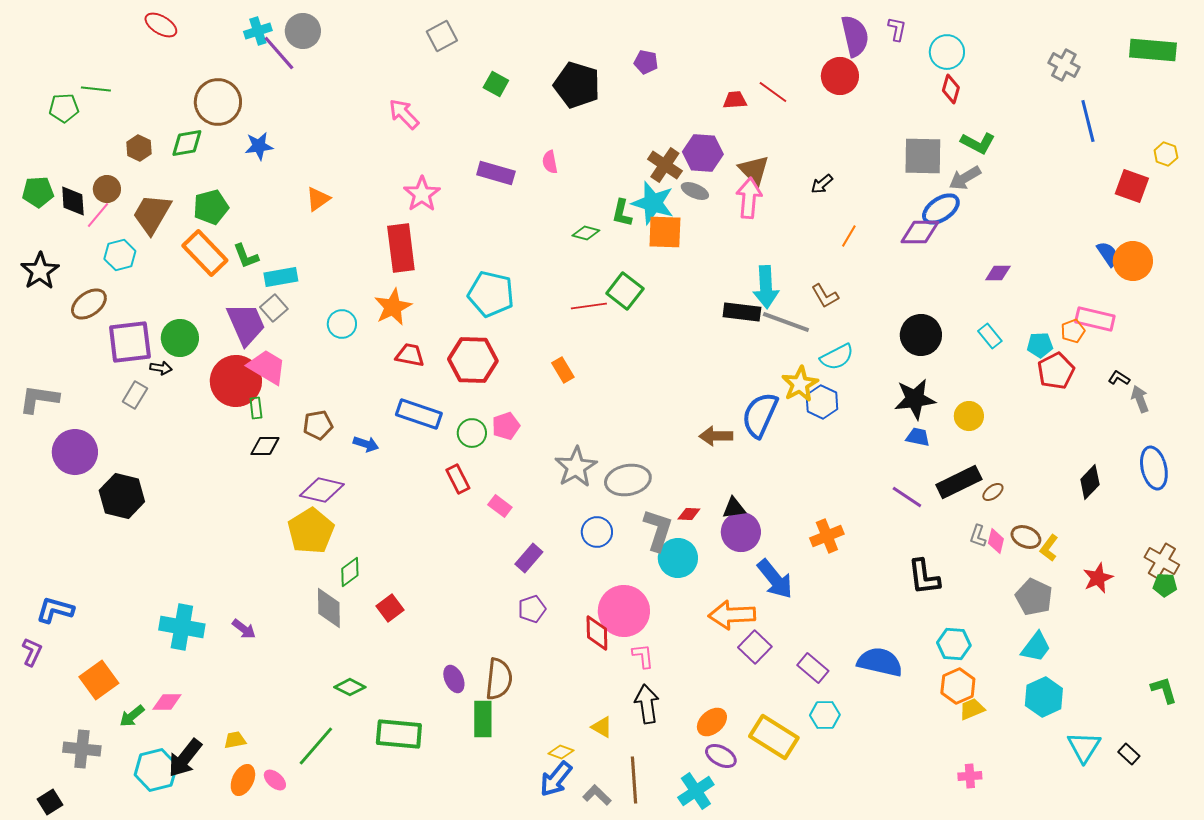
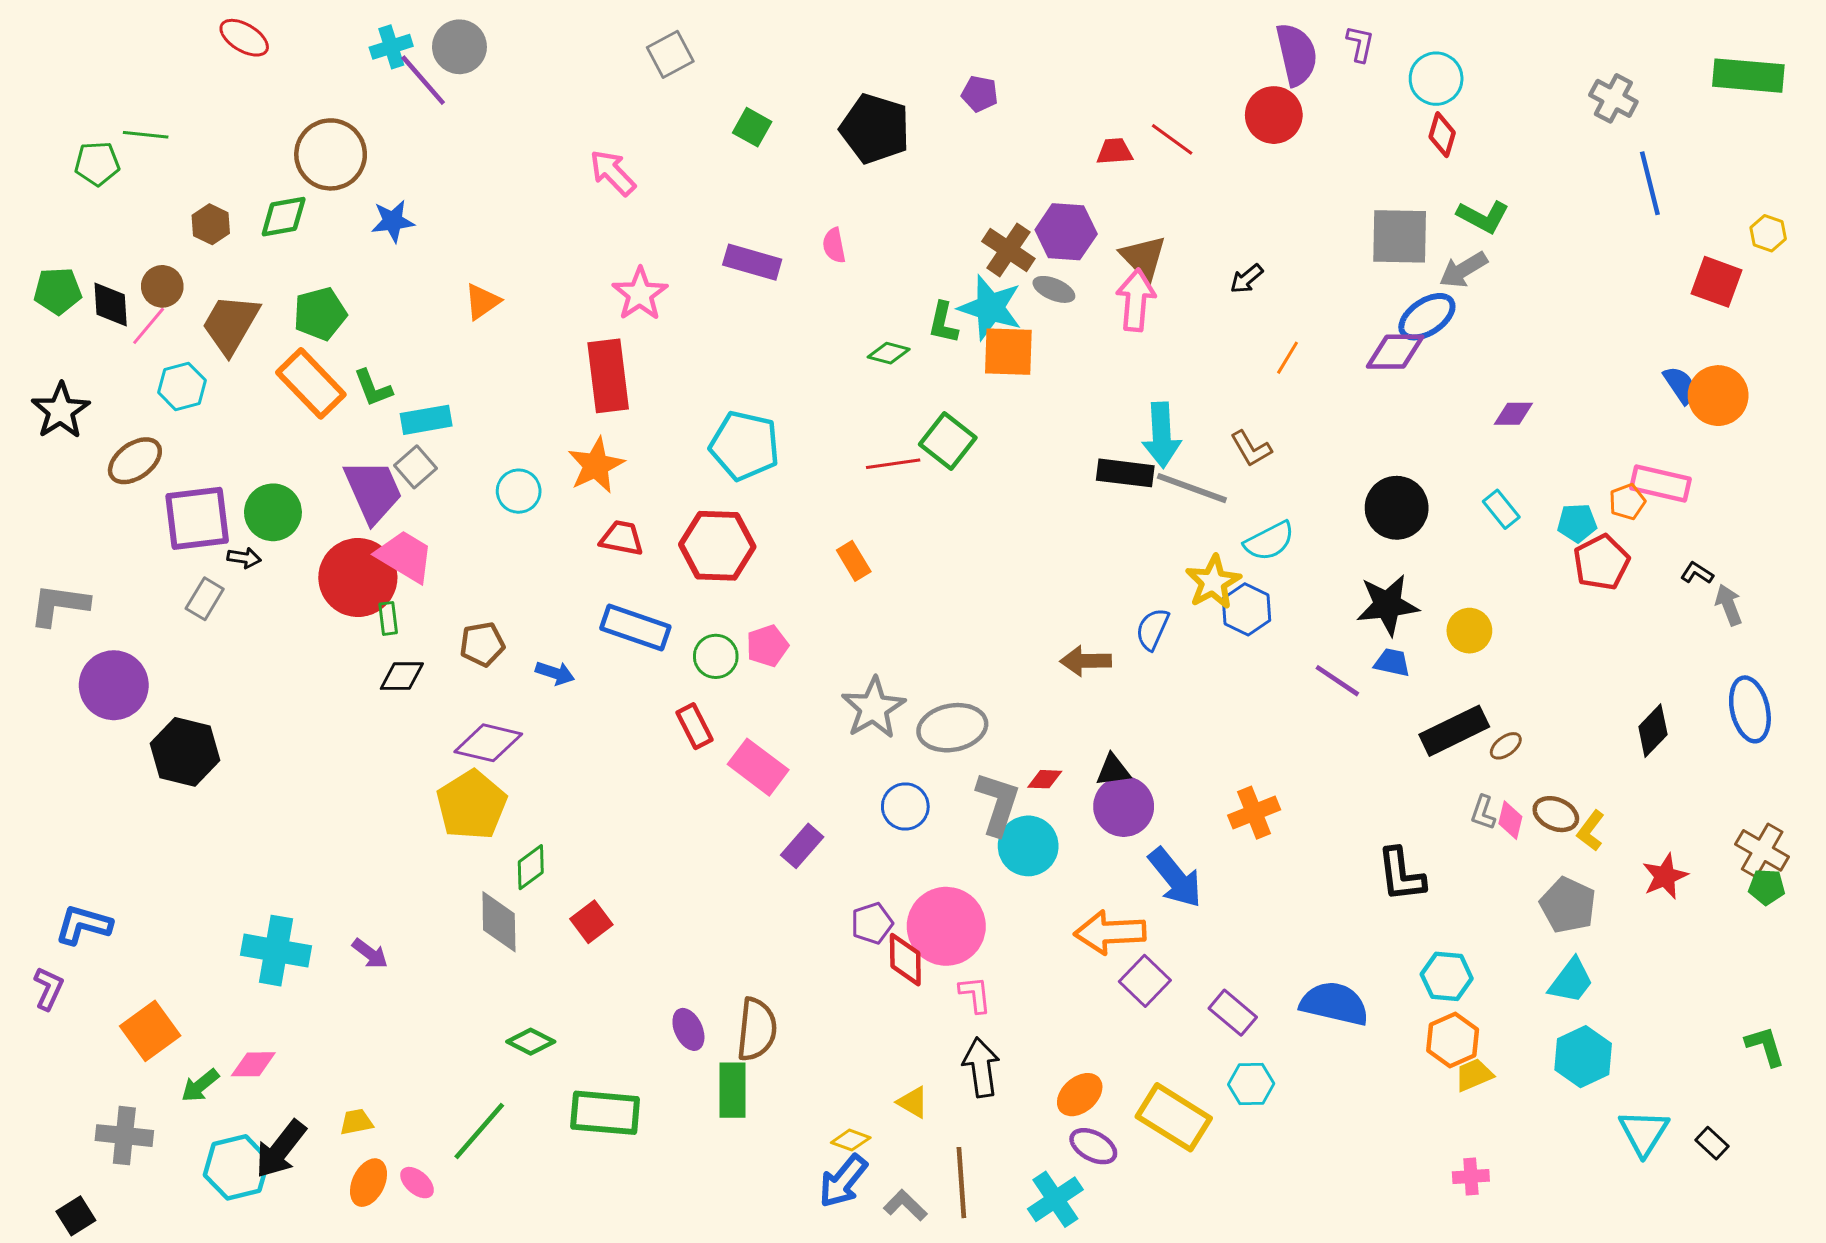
blue semicircle: (760, 415) -> (1152, 629), size x0.6
purple line: (907, 497) -> (1337, 681), moved
pink rectangle: (500, 506) -> (758, 767), size x1.6
purple pentagon: (532, 609) -> (872, 923), moved

